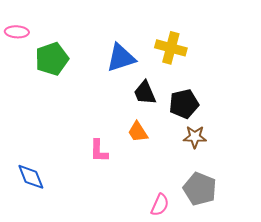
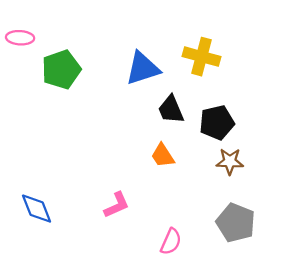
pink L-shape: (99, 151) -> (117, 205), moved, turned -115
pink semicircle: (160, 205) -> (171, 242), moved

